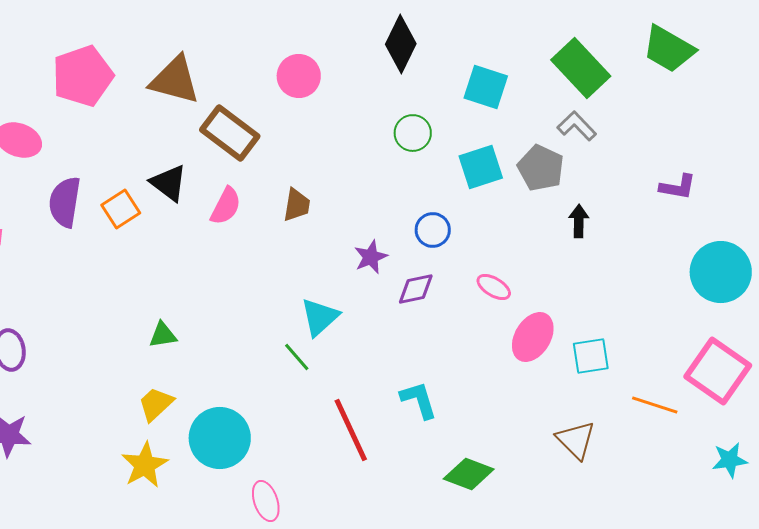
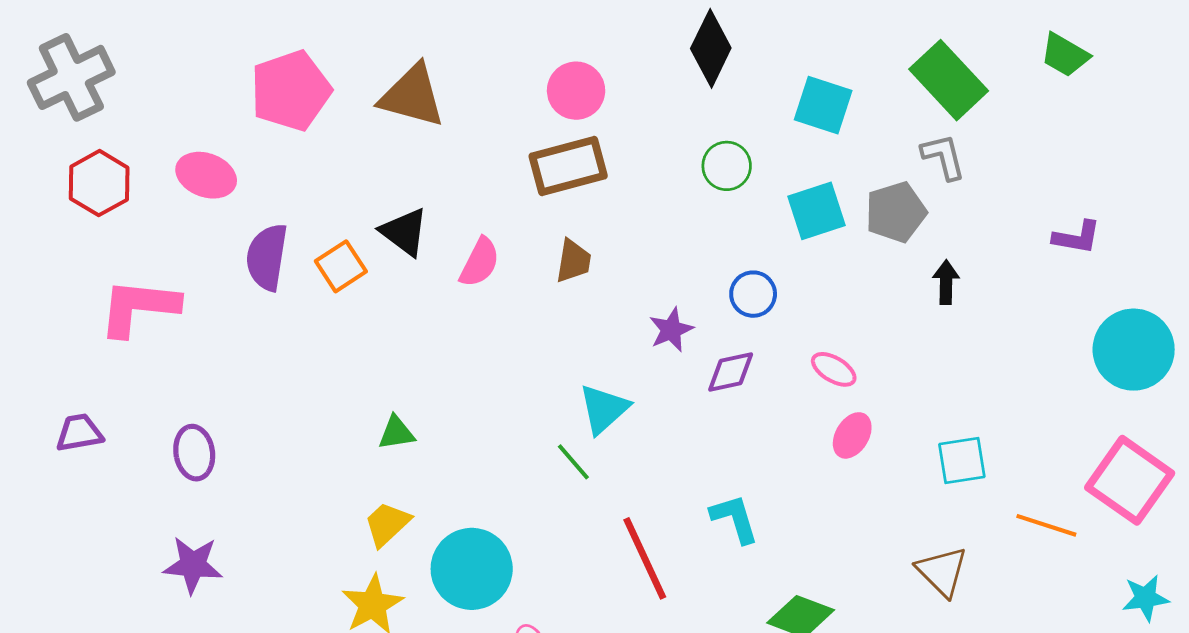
green trapezoid: (669, 49) -> (1065, 55), size x0.7
gray L-shape: (577, 126) -> (943, 157), turned 30
brown rectangle: (230, 133) -> (568, 166), moved, turned -52
gray pentagon: (541, 168) -> (896, 212), turned 30
pink ellipse: (533, 337) -> (852, 435), moved, size x0.7

